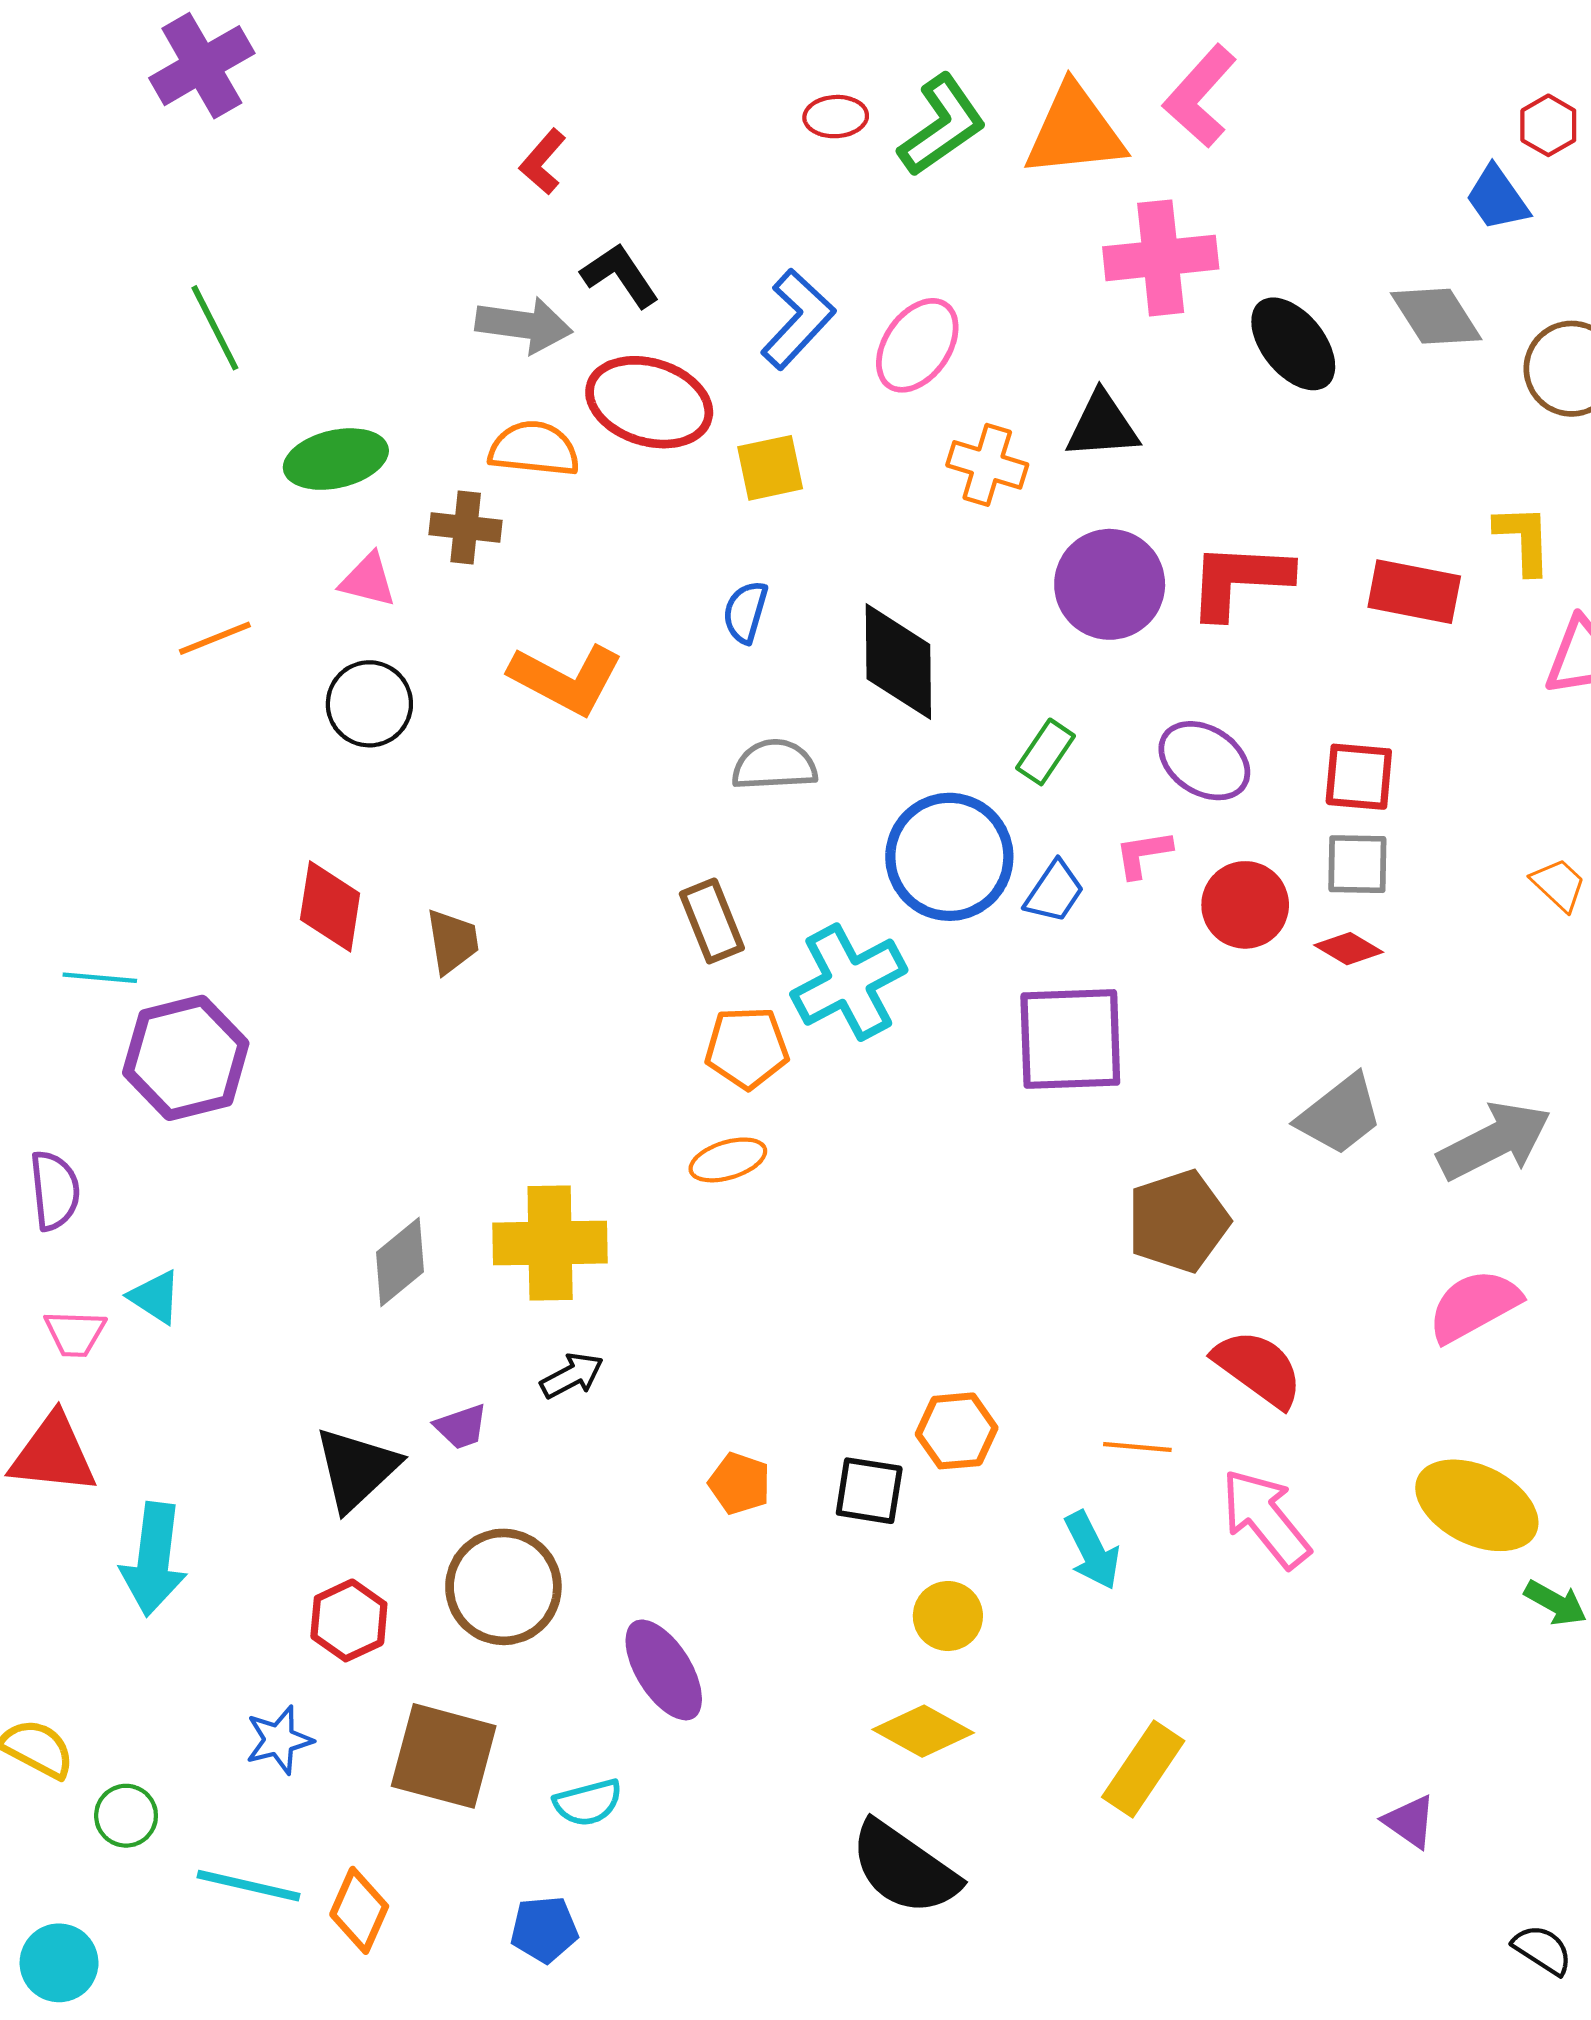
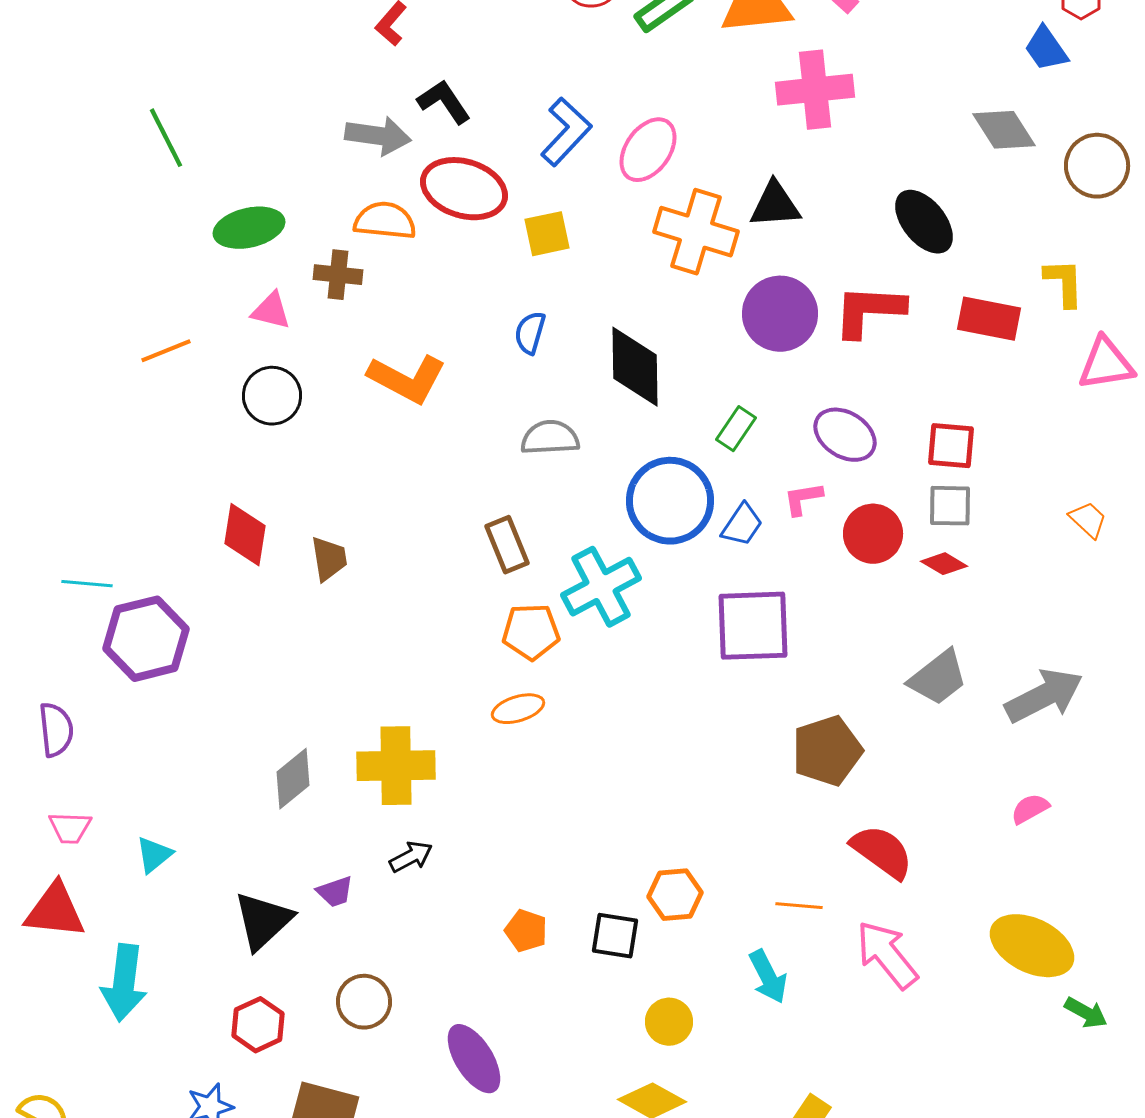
black ellipse: (1293, 344) -> (924, 222), moved
orange cross: (987, 465) -> (696, 232), size x1.5
cyan triangle: (155, 1297) -> (154, 855), moved, turned 48
pink semicircle: (1474, 1306) -> (1030, 809), size x0.6
brown circle: (503, 1587) -> (364, 1002), size x0.7

